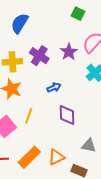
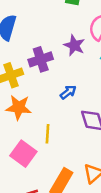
purple cross: (39, 56) -> (41, 59), turned -36

